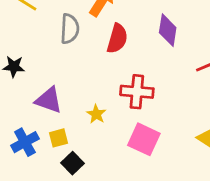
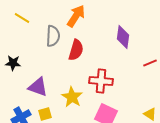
red semicircle: (117, 39) -> (76, 50), moved
yellow star: (96, 114) -> (72, 97), size x1.5

